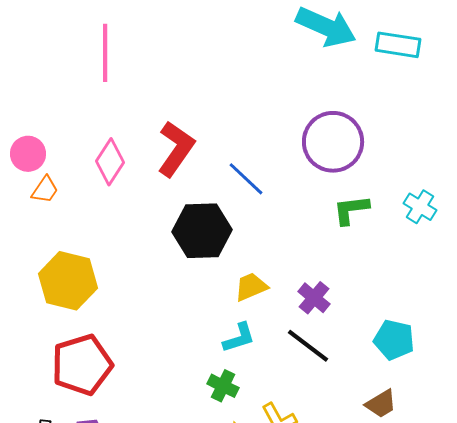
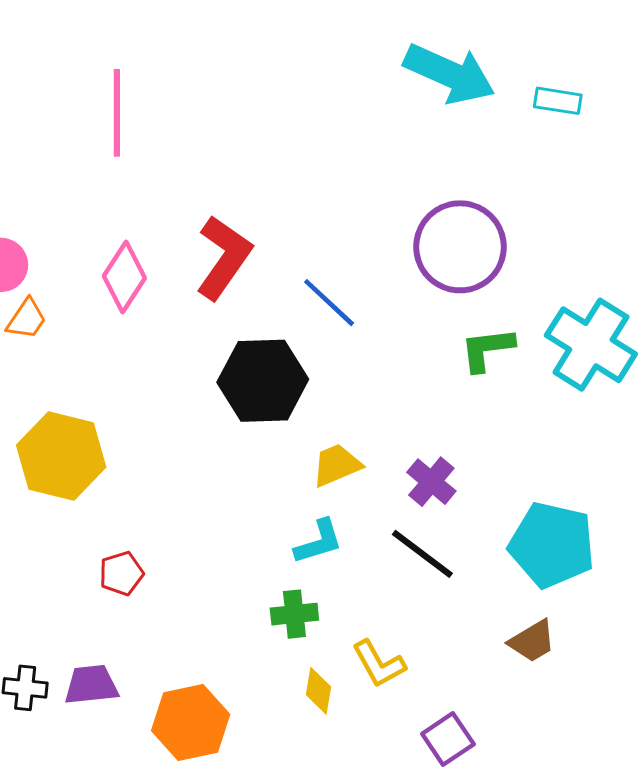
cyan rectangle: (398, 45) -> (558, 101), size x0.7
cyan cross: (420, 207) -> (591, 345), size x1.8
cyan pentagon: (394, 340) -> (552, 545), size x1.4
red pentagon: (82, 365) -> (121, 573), moved, size x0.5
green cross: (223, 386) -> (294, 614), turned -32

